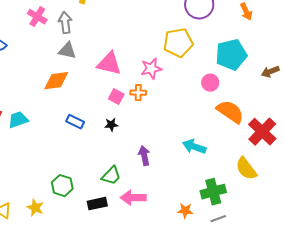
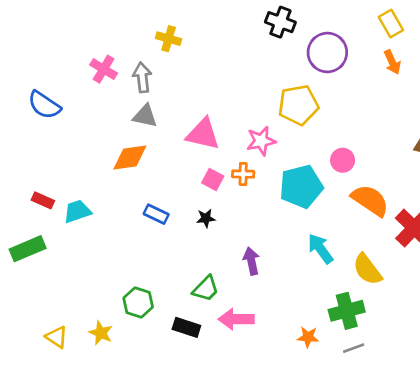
cyan pentagon: (231, 55) -> (301, 186), moved
cyan arrow: (194, 147) -> (320, 249), turned 35
yellow semicircle: (246, 169) -> (367, 269), moved
black rectangle: (97, 204) -> (186, 327), turned 30

